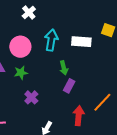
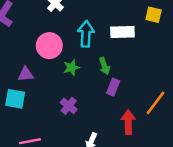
green star: (21, 73) -> (72, 68), moved

